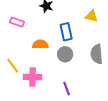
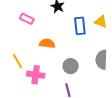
blue rectangle: (66, 32) -> (80, 26), moved
gray circle: (65, 54) -> (71, 66), moved

